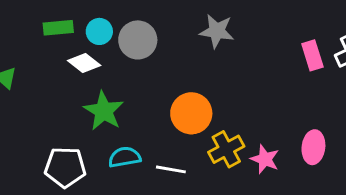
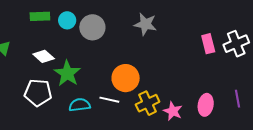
white diamond: (84, 63) -> (44, 56), moved
white pentagon: (65, 167) -> (38, 93), moved
white line: (171, 169) -> (109, 100), moved

